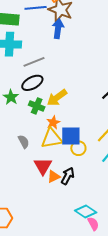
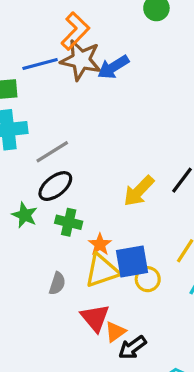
blue arrow: (58, 29) -> (113, 67), moved, turned -120
yellow arrow: (57, 98) -> (139, 191), moved
gray semicircle: (24, 142) -> (57, 283), turned 56
black arrow: (68, 176) -> (132, 348), moved, turned -144

